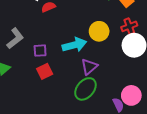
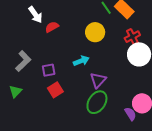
yellow circle: (99, 31) -> (95, 32), moved
cyan arrow: (74, 45) -> (81, 61), size x0.7

